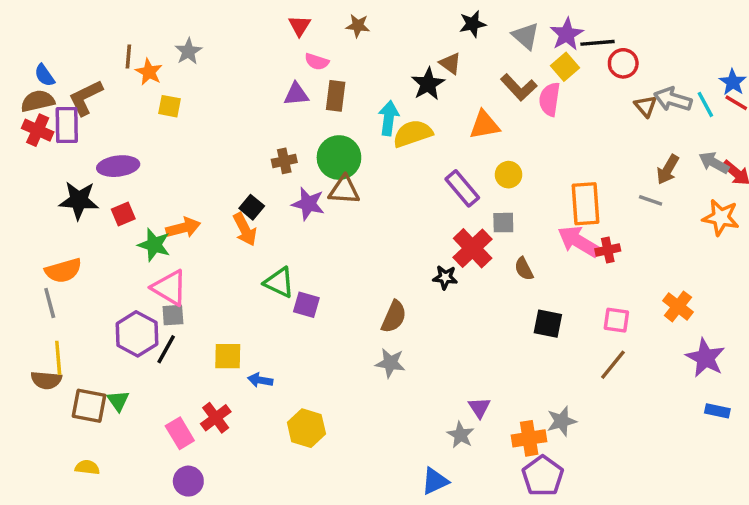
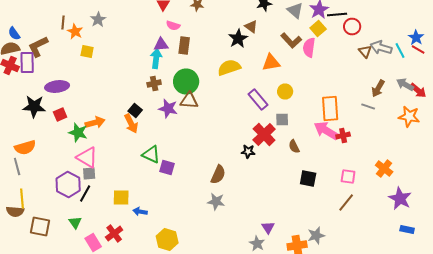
cyan arrow: (389, 118) -> (156, 58), moved
green triangle: (118, 401) -> (75, 222), moved

